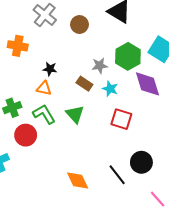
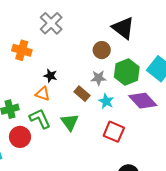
brown circle: (80, 24) -> (102, 50), moved
purple diamond: (148, 84) -> (143, 101), turned -32

